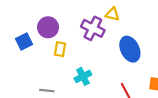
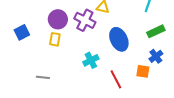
purple circle: (48, 27) -> (58, 19), moved
cyan cross: (83, 76) -> (91, 60), moved

